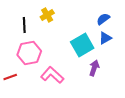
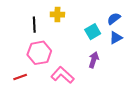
yellow cross: (47, 15) -> (57, 15), turned 32
cyan square: (82, 45) -> (93, 32), moved, size x0.7
purple arrow: (94, 68) -> (94, 60), moved

